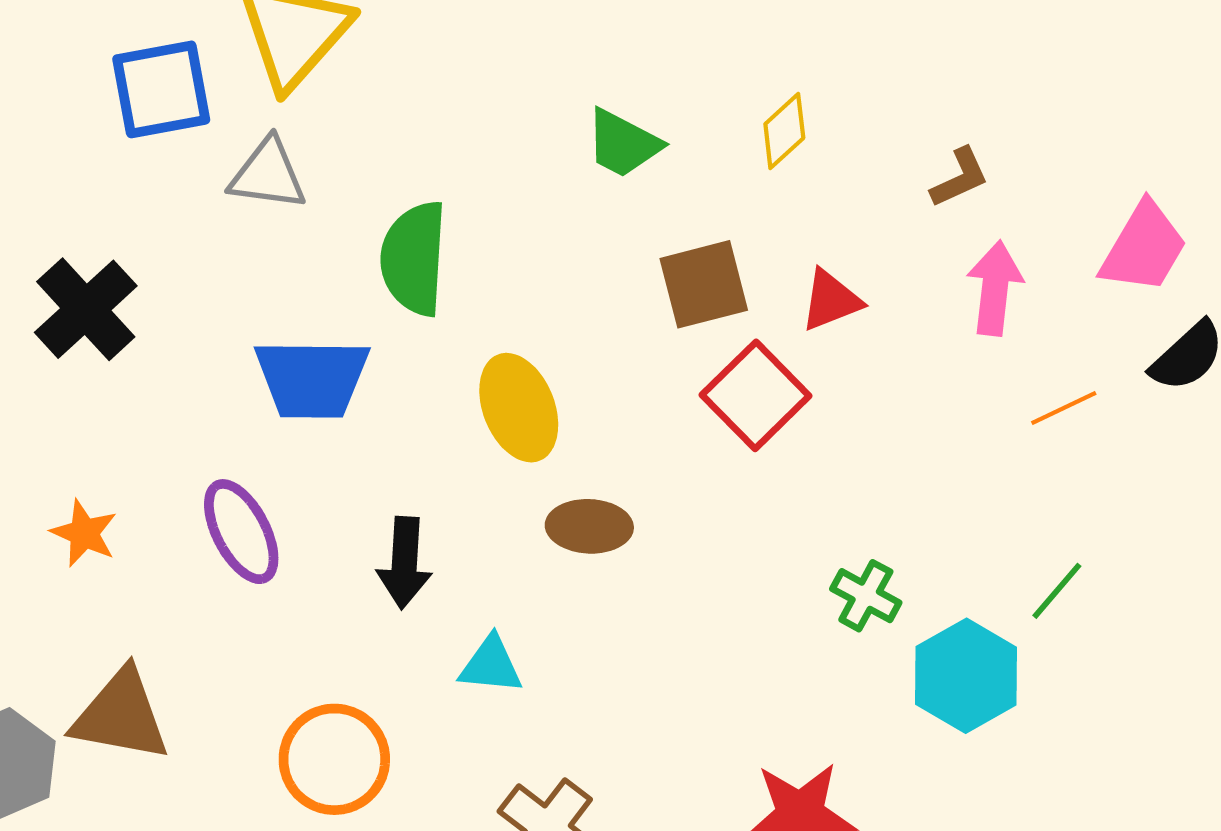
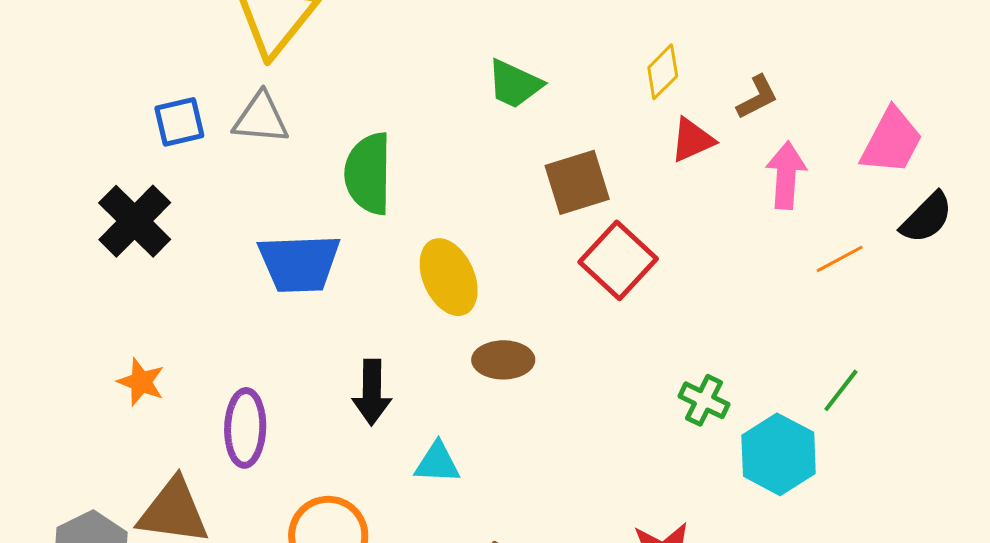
blue square: (161, 89) -> (179, 122), moved, size x0.7
yellow diamond: (784, 131) -> (663, 72), moved
red triangle: (831, 300) -> (692, 140), moved
purple ellipse: (241, 532) -> (245, 428), moved, turned 32

